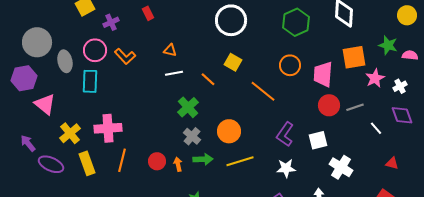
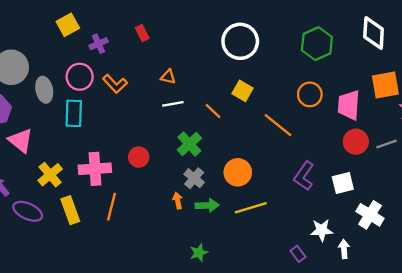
red circle: (157, 161) -> (139, 157), moved
orange arrow: (178, 164) -> (178, 201), moved
white star: (286, 168) -> (322, 230), moved

